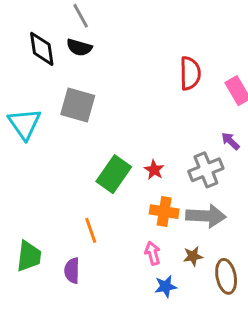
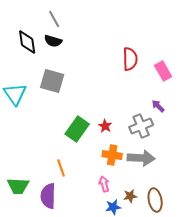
green trapezoid: (29, 256) -> (18, 186), turned 85
brown star: (193, 256) -> (130, 196), moved
purple semicircle: (72, 271) -> (48, 196), size x1.4

